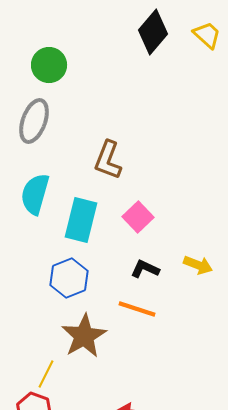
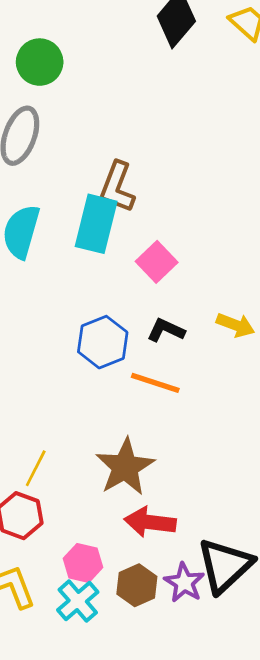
cyan rectangle: (81, 220) -> (96, 224), moved
blue hexagon: (69, 278) -> (103, 342), moved
brown star: (84, 336) -> (125, 467), moved

